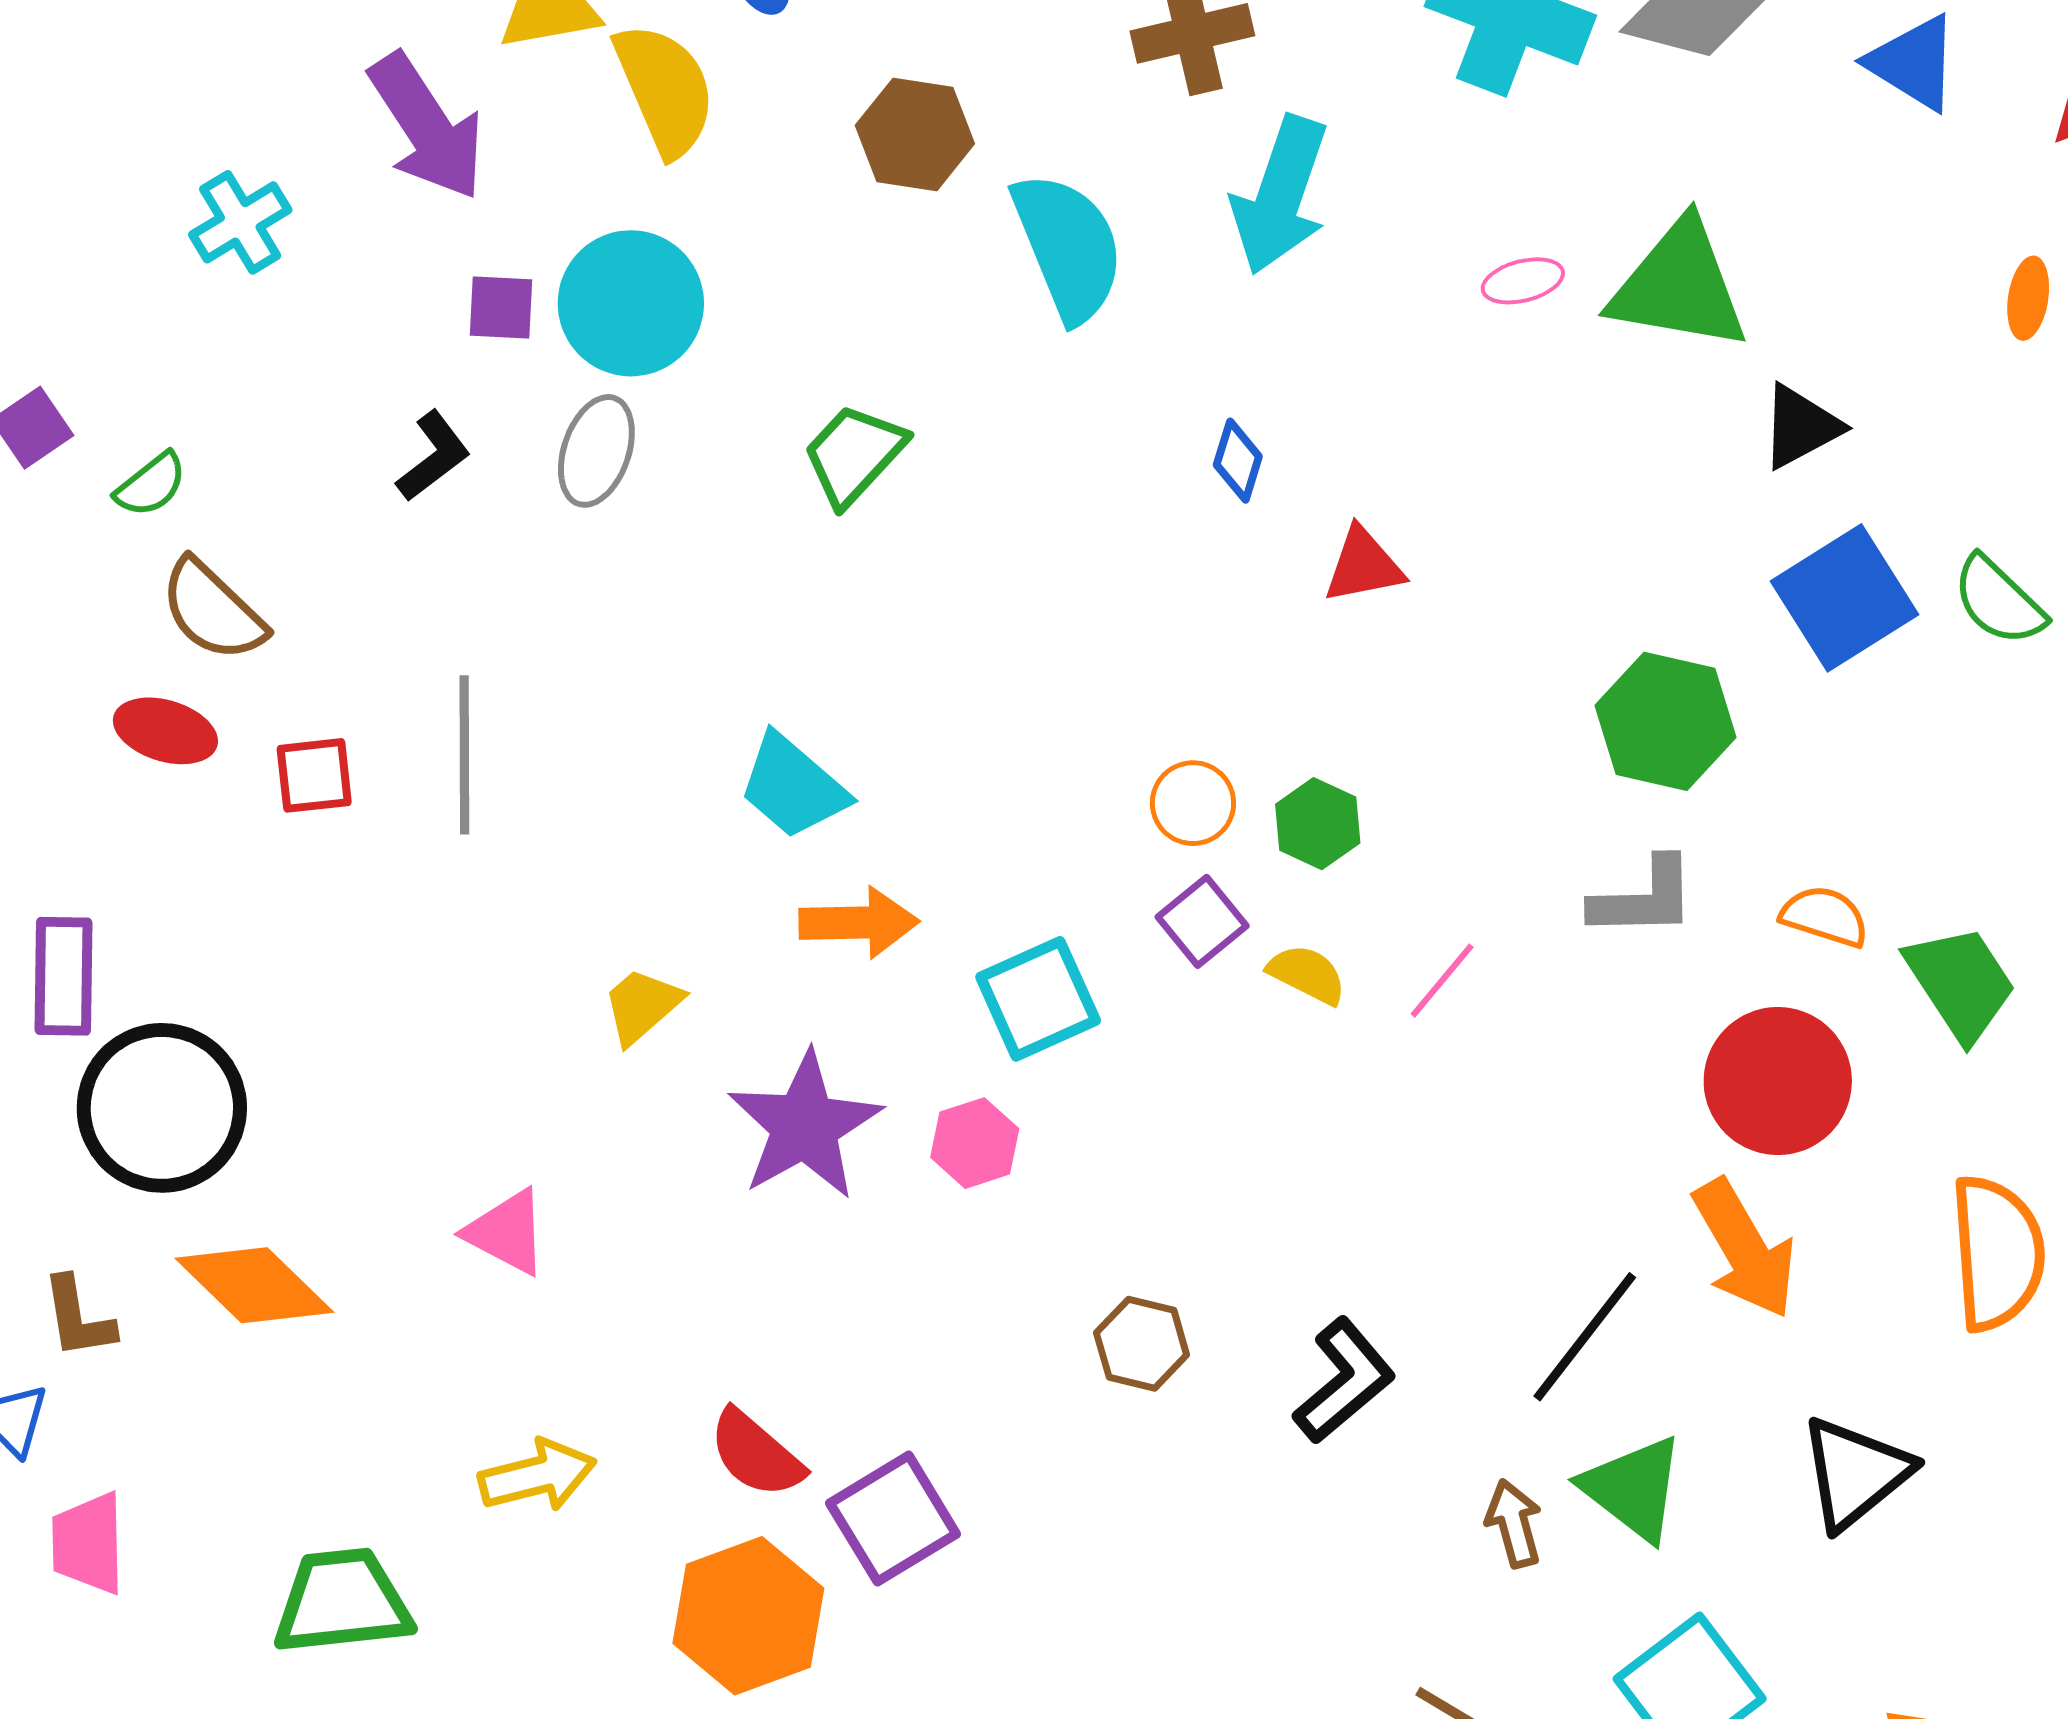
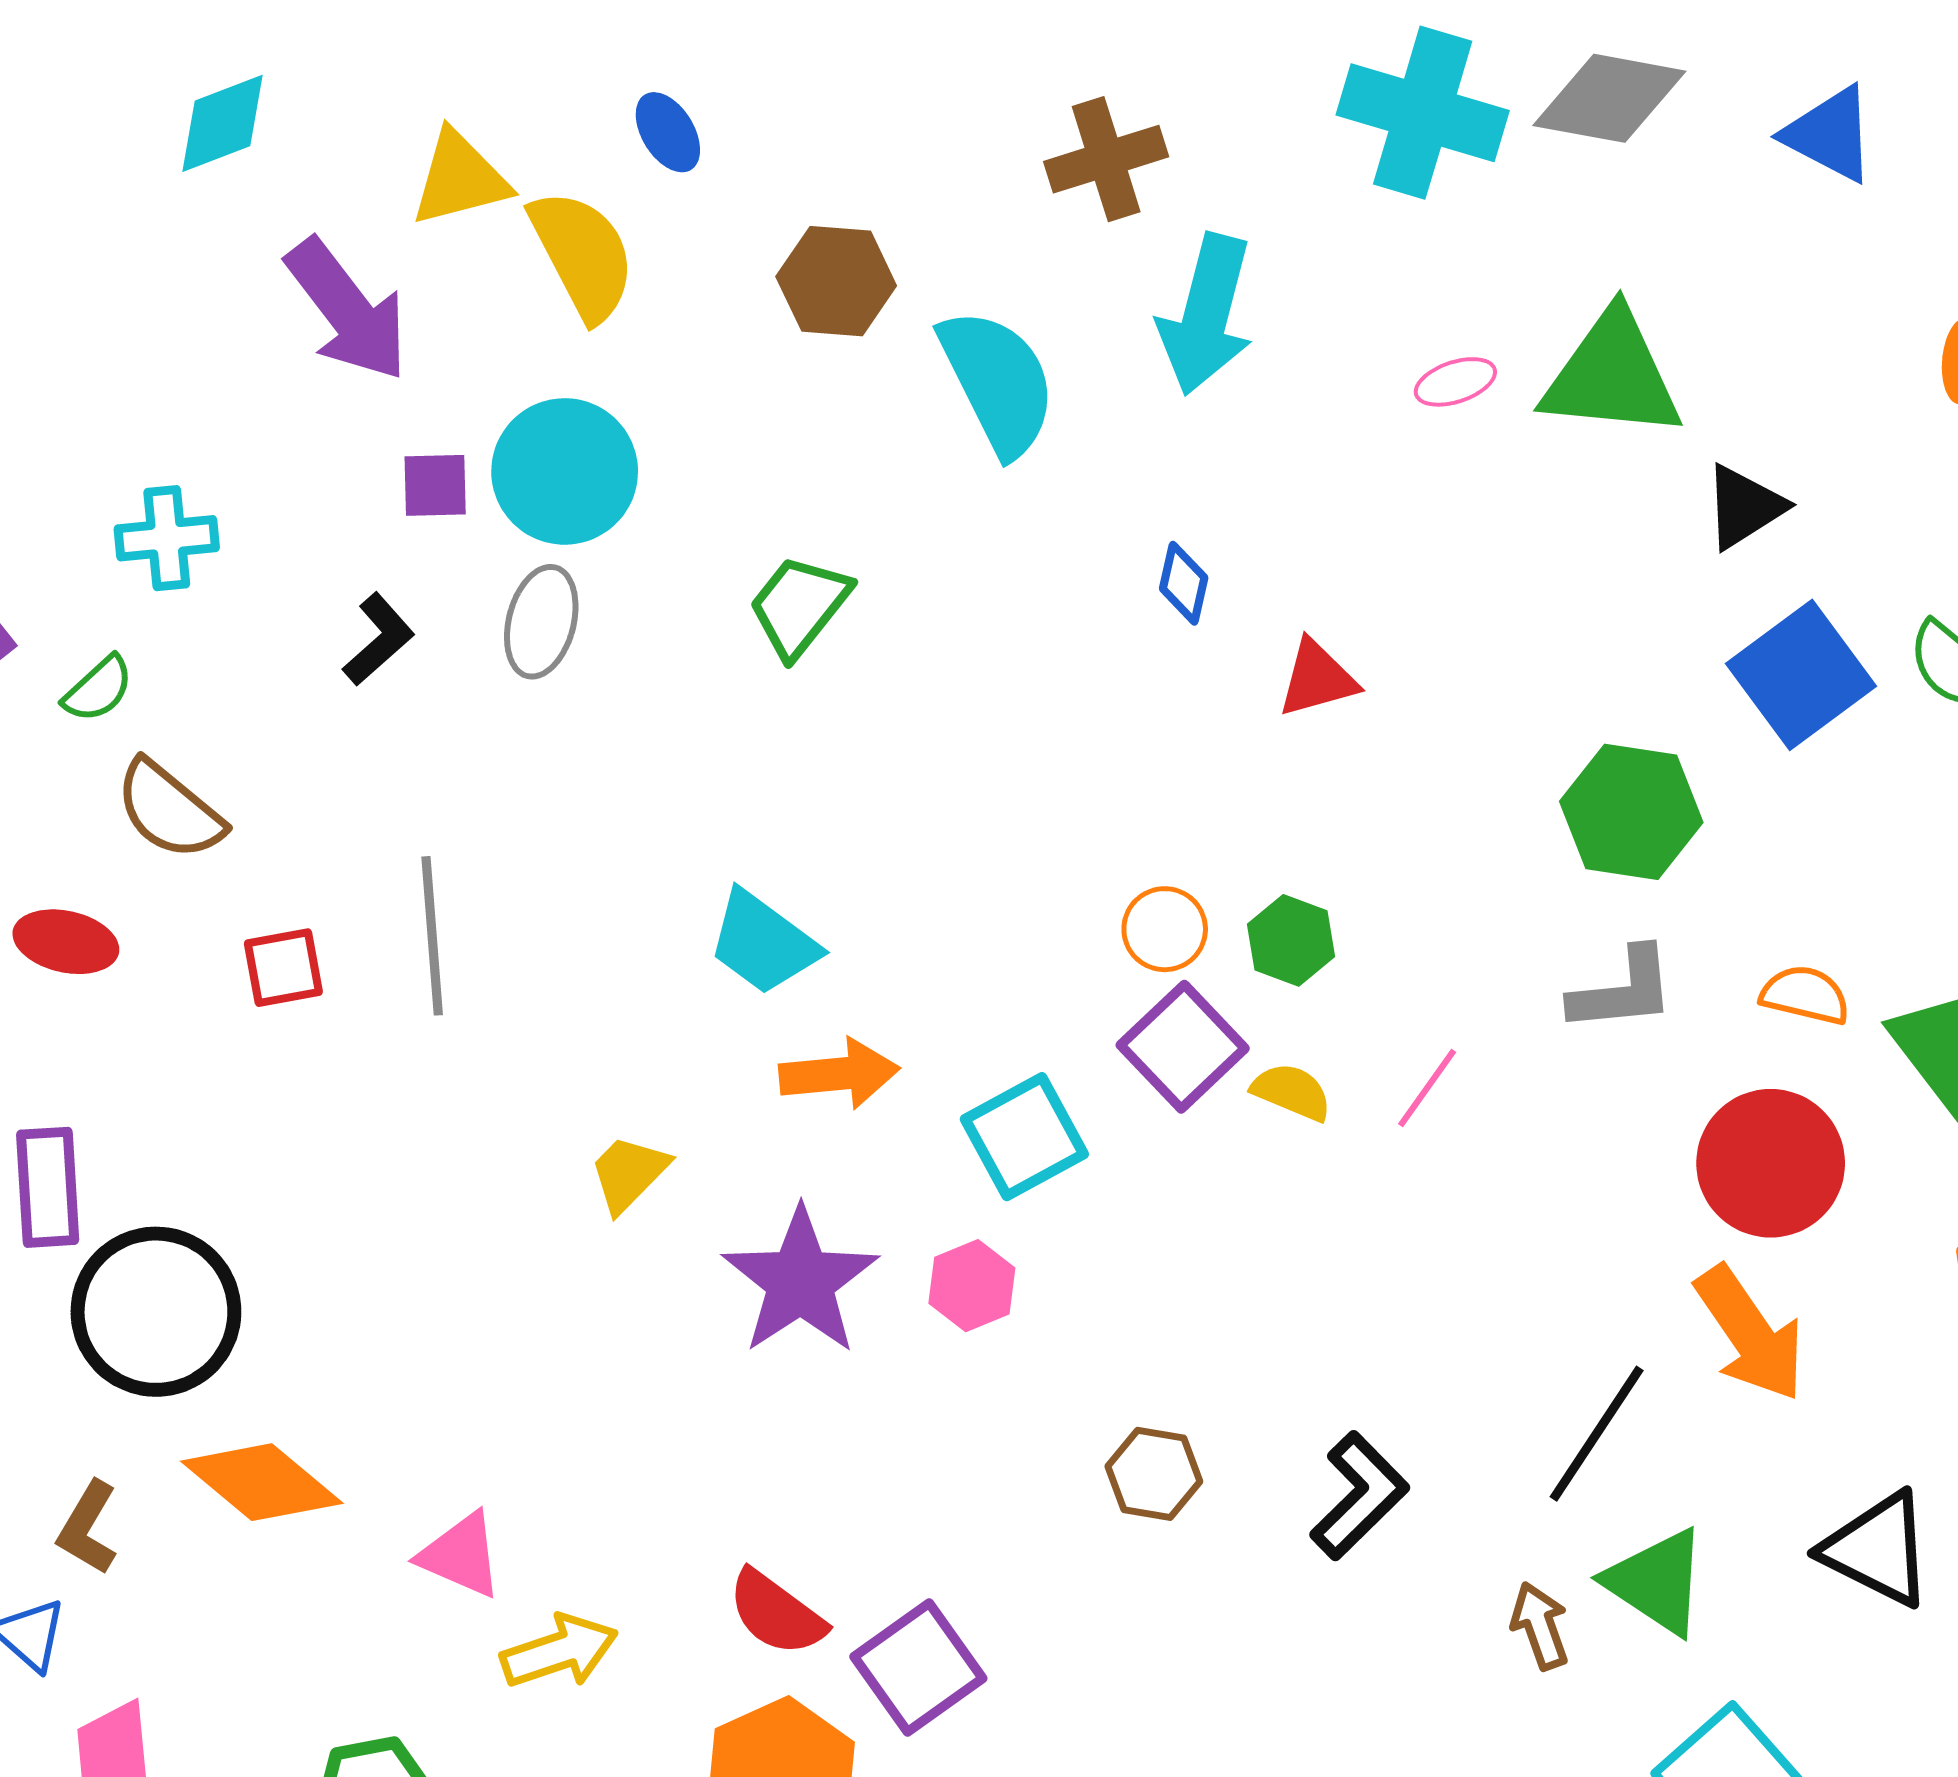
cyan cross: (240, 222) -> (167, 538), moved, turned 30
red ellipse: (165, 731) -> (66, 942), moved
purple square: (1202, 921) -> (1183, 1047), size x1.4
pink triangle: (507, 1232) -> (461, 1555), moved
brown L-shape: (78, 1318) -> (88, 1528), turned 44
black triangle: (1855, 1473) -> (1878, 1549), turned -50

